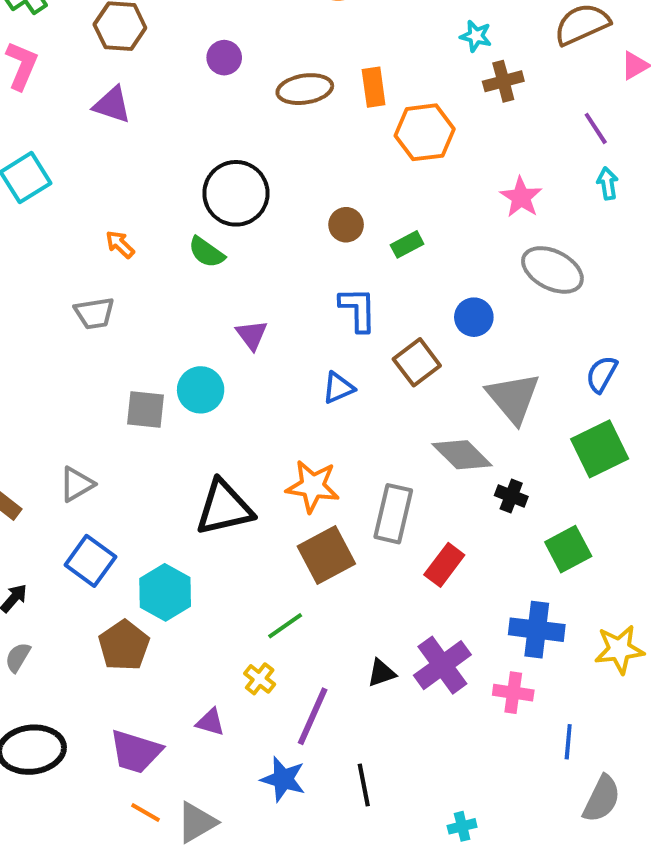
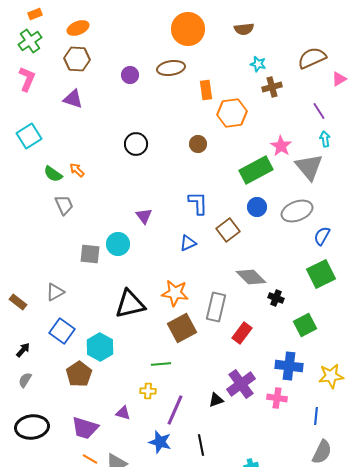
brown ellipse: (305, 89) -> (171, 68), moved
black circle: (236, 193) -> (136, 144), size x0.7
brown circle: (346, 225) -> (198, 144), moved
green rectangle: (407, 244) -> (256, 170), moved, size x2.0
green semicircle: (206, 252) -> (53, 174), moved
gray ellipse: (552, 270) -> (297, 211), moved, turned -48
gray trapezoid: (94, 313) -> (64, 205), turned -105
gray triangle: (513, 398) -> (309, 167), moved
green line: (285, 626) -> (161, 364), turned 30
black triangle: (381, 673) -> (216, 400), moved
yellow cross: (260, 679) -> (148, 391), turned -35
blue line: (568, 742) -> (316, 416), moved

